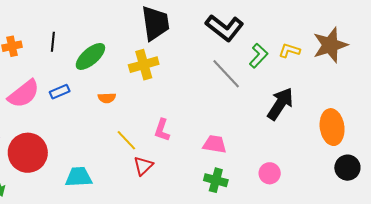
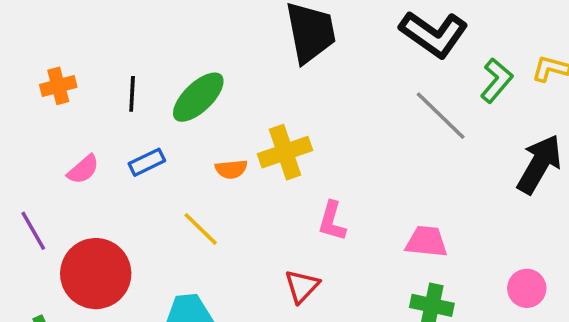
black line: (53, 42) -> (132, 94), moved
yellow cross: (144, 65) -> (285, 152), moved
pink semicircle: (24, 94) -> (83, 169), size x0.6
yellow line: (126, 140) -> (201, 229), moved

